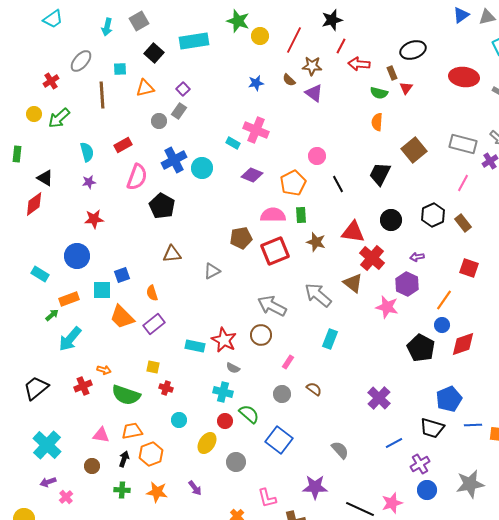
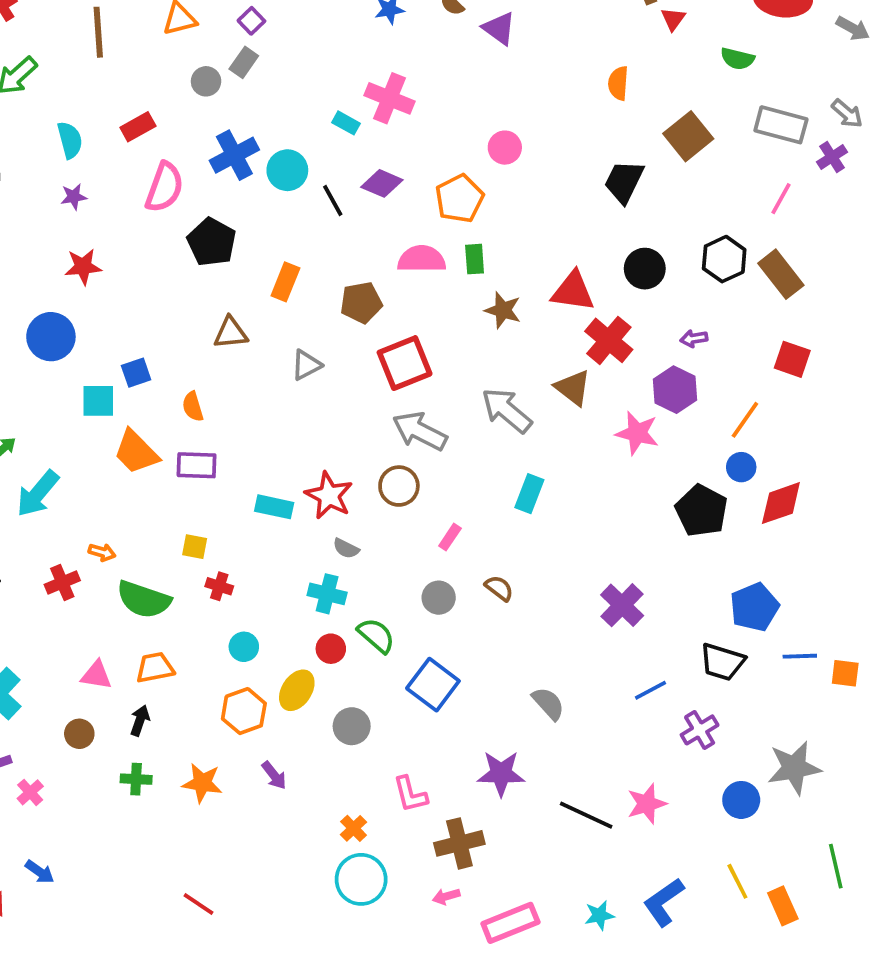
green semicircle: (379, 93) -> (737, 59), moved
black line: (338, 184) -> (333, 200), moved
brown rectangle: (463, 223) -> (781, 274), size x1.4
red square: (275, 251) -> (405, 363), moved
orange rectangle: (69, 299) -> (285, 282), moved, turned -48
purple rectangle: (154, 324) -> (197, 465), turned 40
orange hexagon: (151, 454) -> (244, 711), moved
blue circle: (427, 490) -> (741, 800), moved

